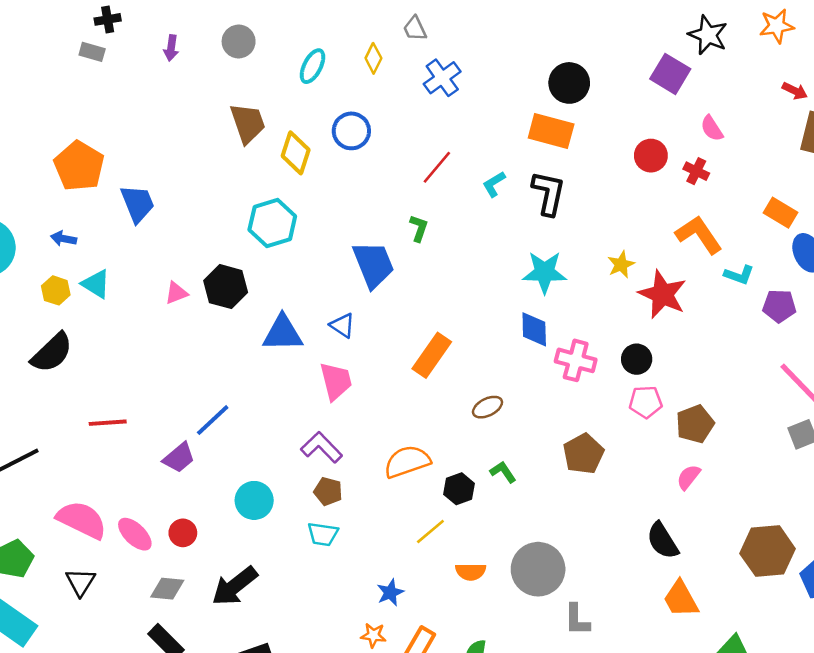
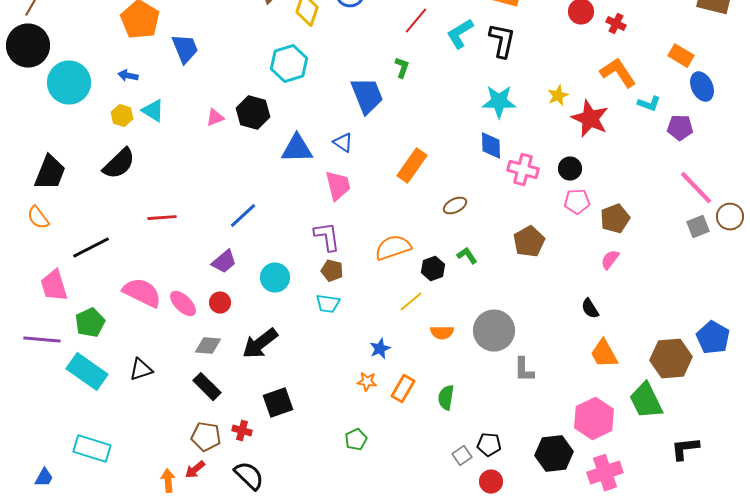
cyan L-shape: (494, 184) -> (460, 34), size x1.5
purple L-shape: (322, 447) -> (327, 237), turned 36
purple trapezoid: (179, 458) -> (224, 262), moved
black semicircle: (663, 541) -> (590, 309), size x0.7
brown hexagon: (768, 551) -> (671, 359), moved
black triangle: (80, 582) -> (141, 370), moved, turned 40

